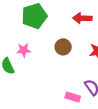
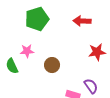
brown circle: (63, 47) -> (52, 65), moved

